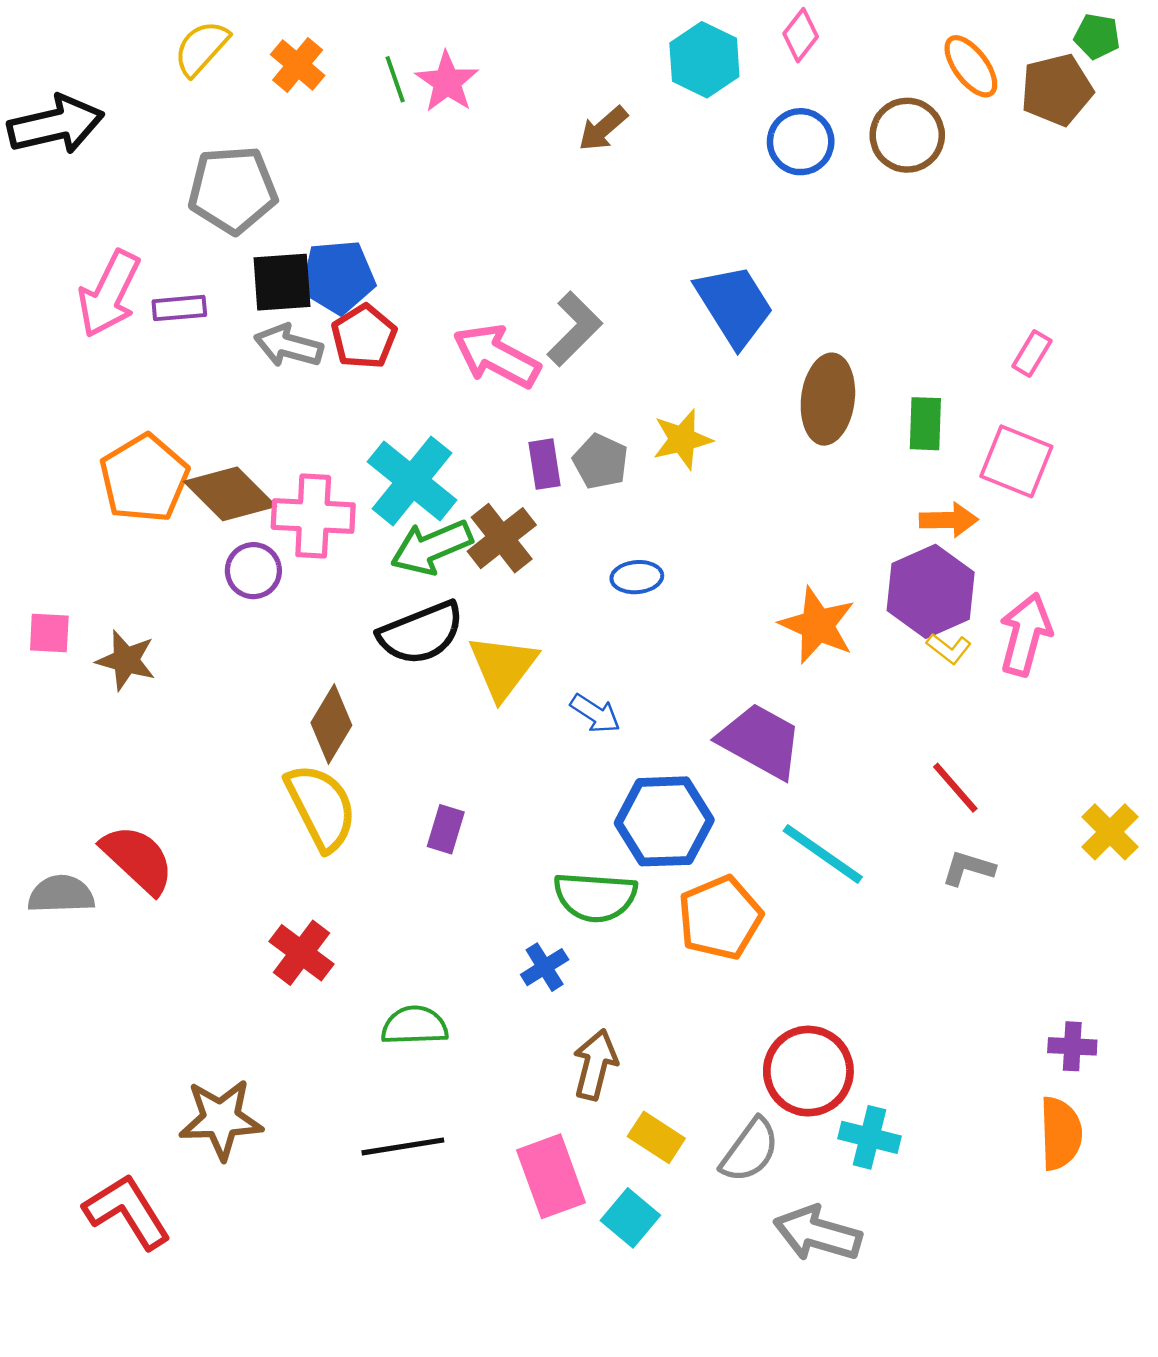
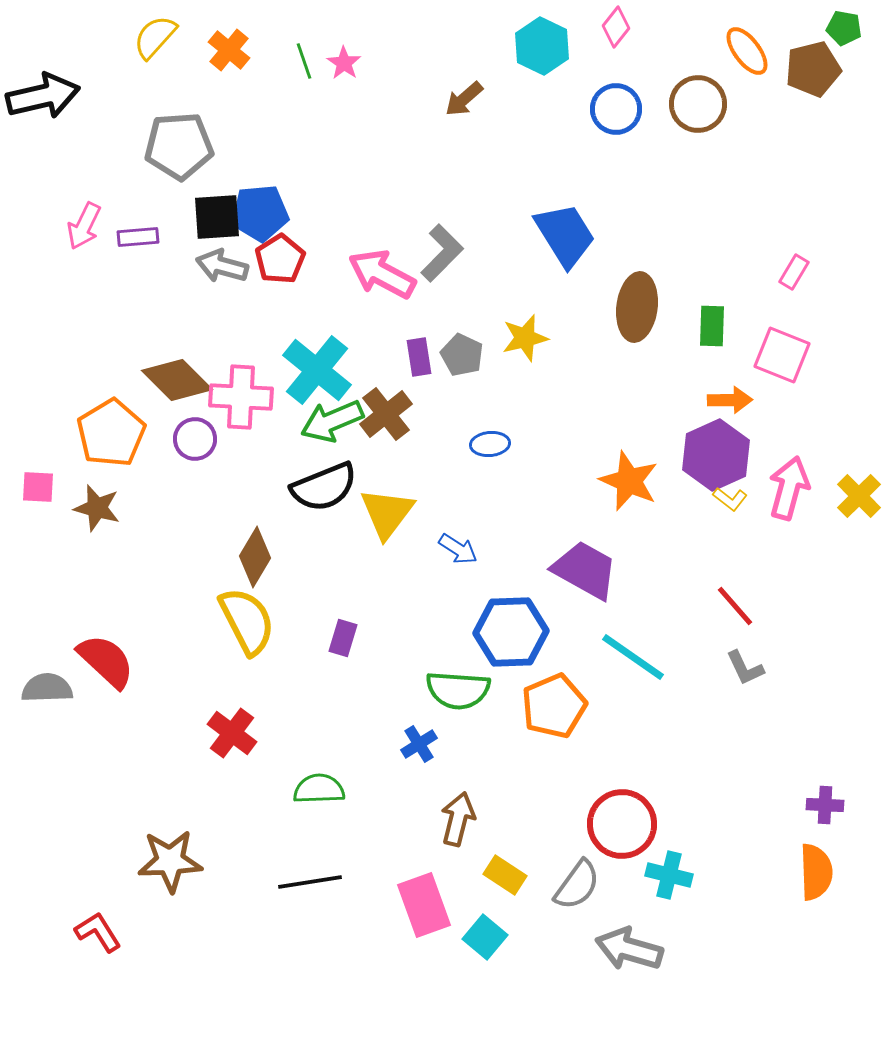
pink star: (447, 82) -> (344, 63), size x0.7
pink arrow: (109, 294) -> (84, 226), size x0.7
orange pentagon: (144, 478) -> (111, 433), moved
yellow cross: (1110, 832) -> (859, 496), moved
gray L-shape: (968, 868) -> (745, 668), turned -132
red L-shape: (127, 1211) -> (98, 932), size x0.7

